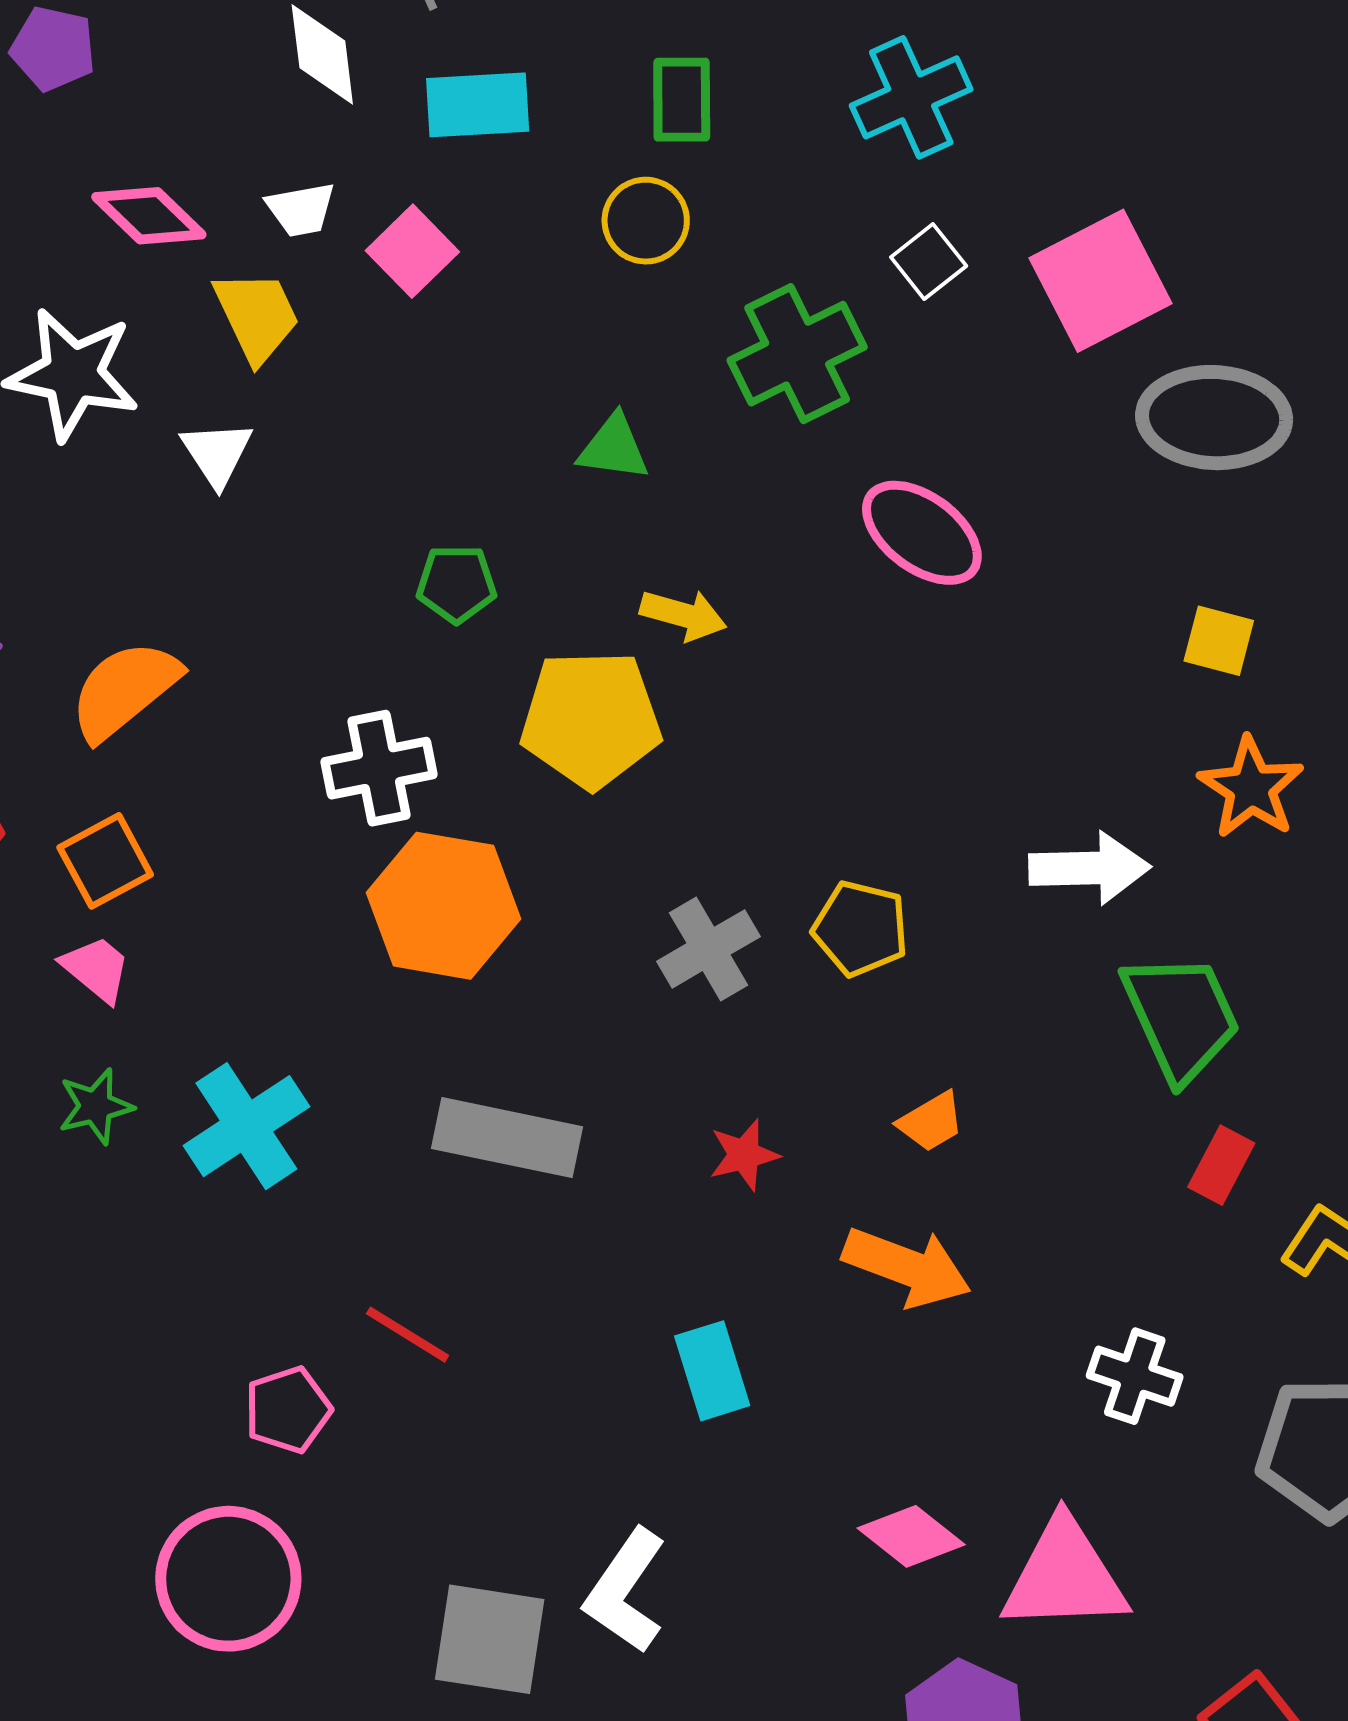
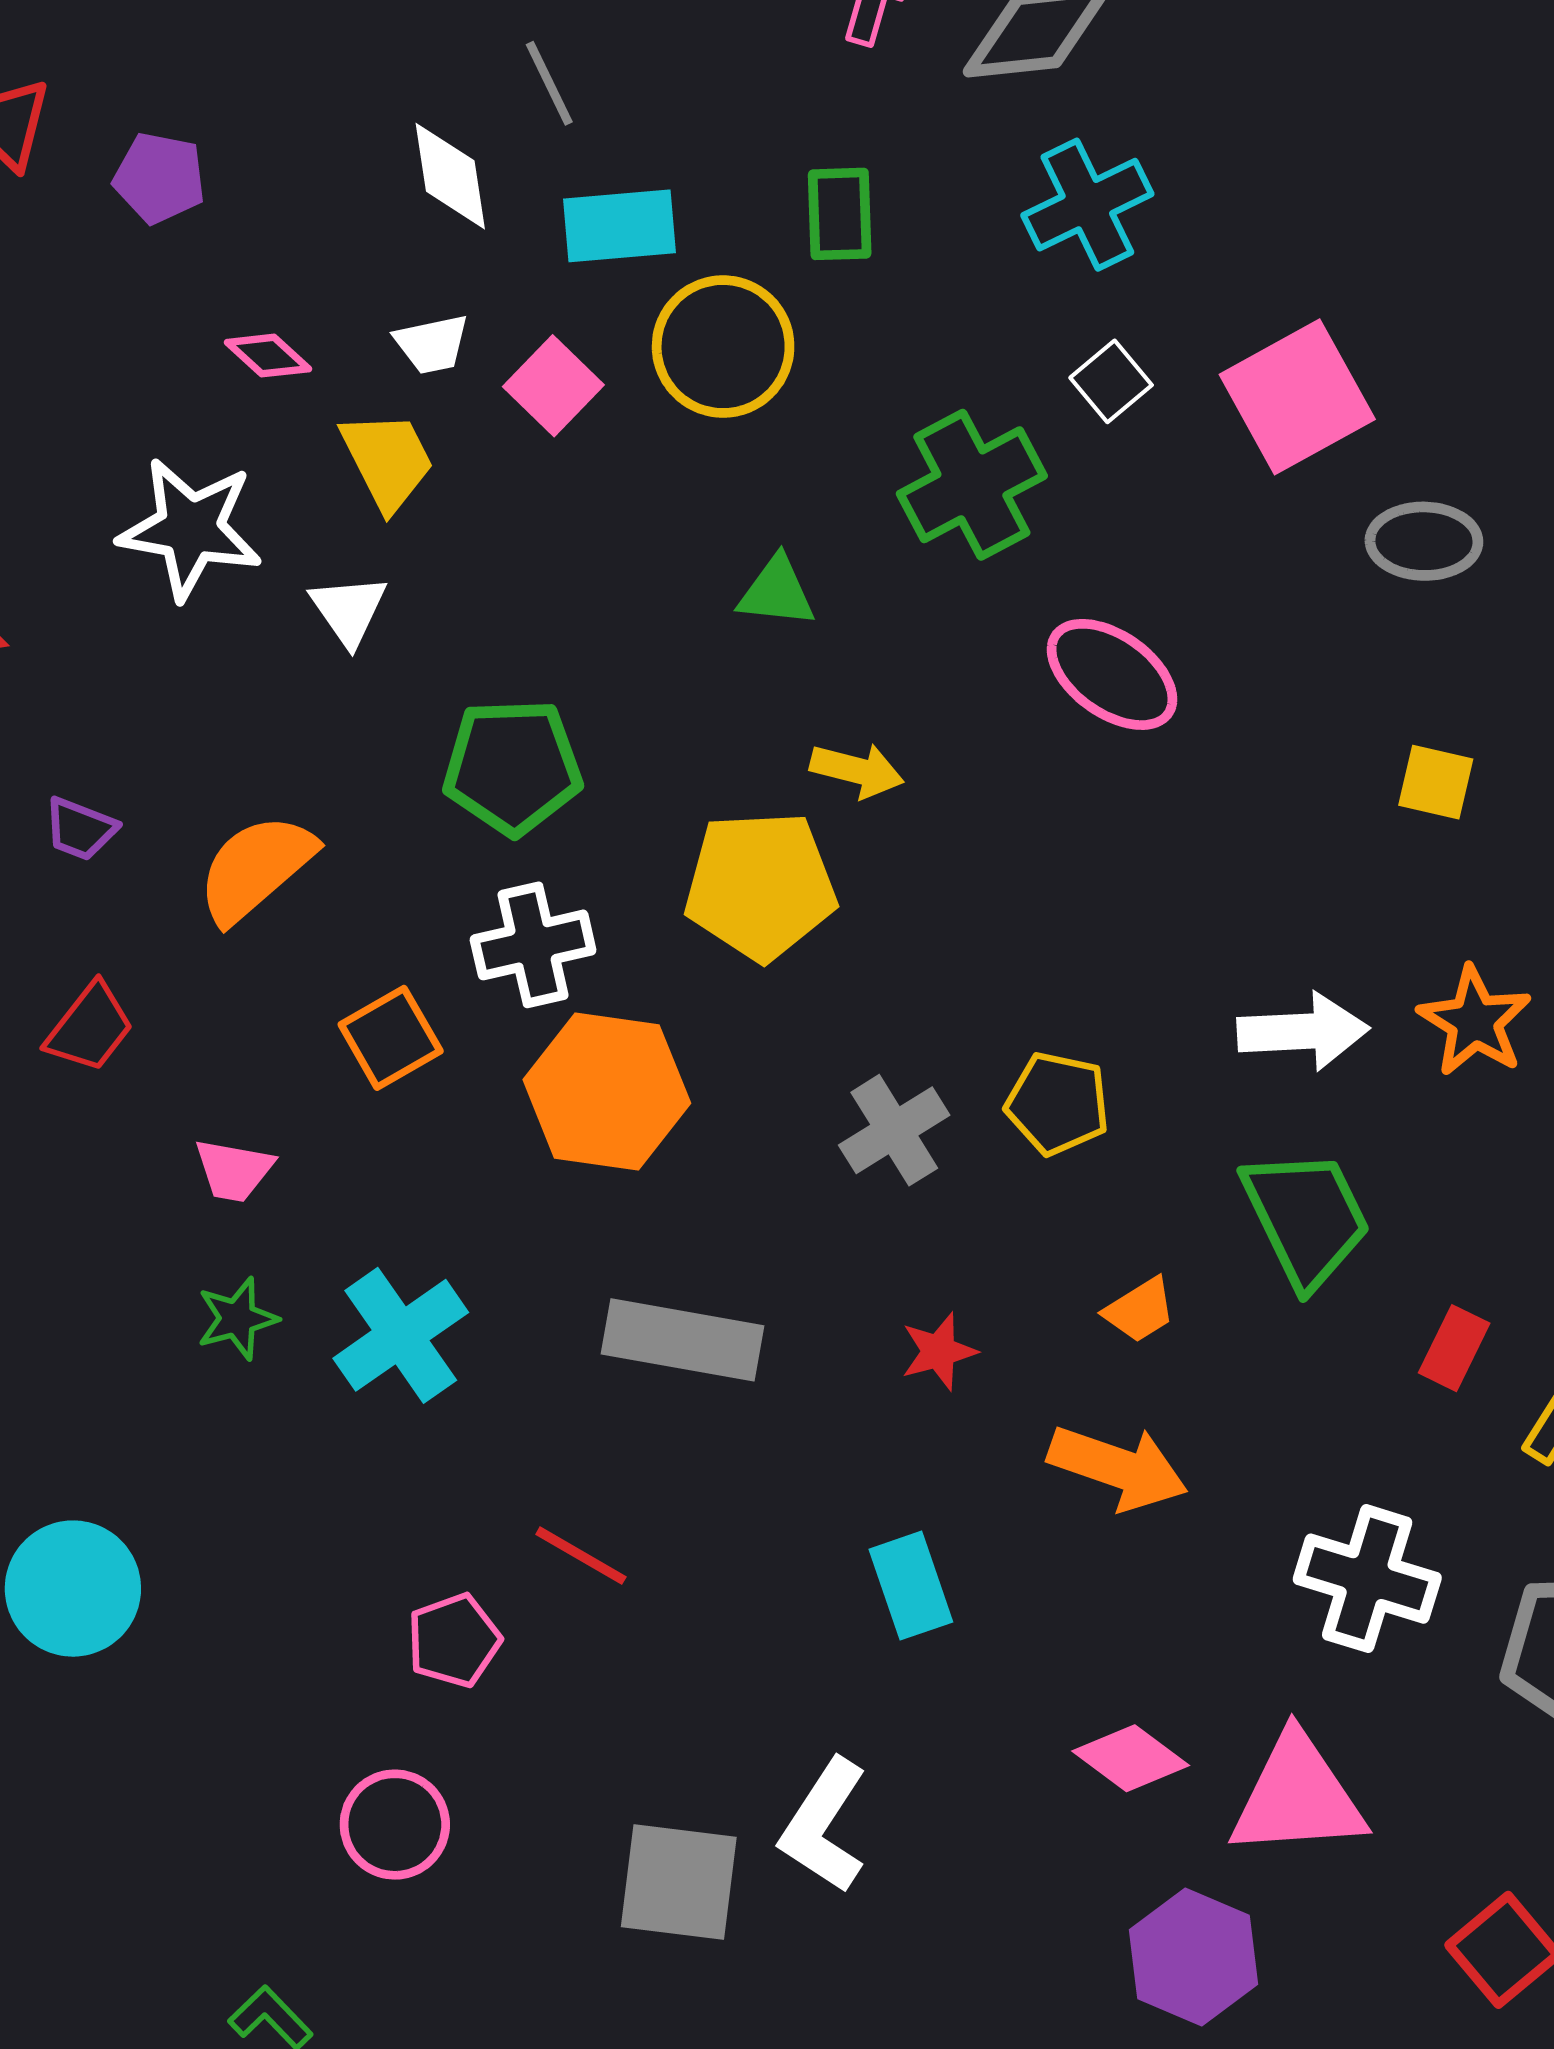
pink diamond: (149, 216) -> (268, 356), size x0.7
yellow circle: (646, 221) -> (723, 347), moved, size x1.5
gray ellipse: (1214, 418) -> (1424, 541), size x0.7
green pentagon: (456, 584) -> (512, 767), moved, size x1.6
orange star: (1251, 788) -> (1475, 1021), moved
orange square: (105, 861) -> (391, 1038), moved
pink trapezoid: (96, 969) -> (234, 1170), turned 152
green trapezoid: (1181, 1017) -> (1306, 1218), moved
white cross: (1135, 1376) -> (1367, 1579), size x1.4
pink circle: (228, 1579) -> (395, 1825), size x0.7

